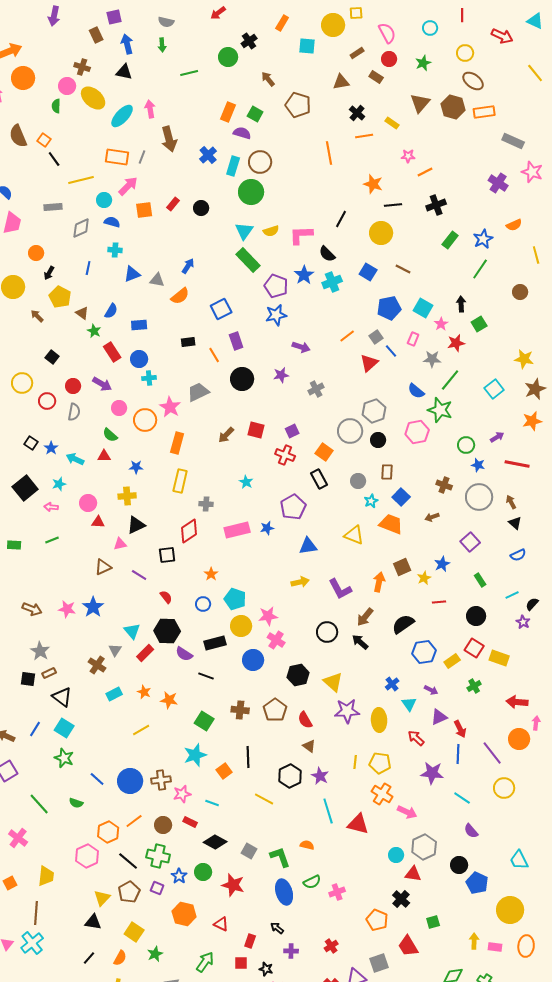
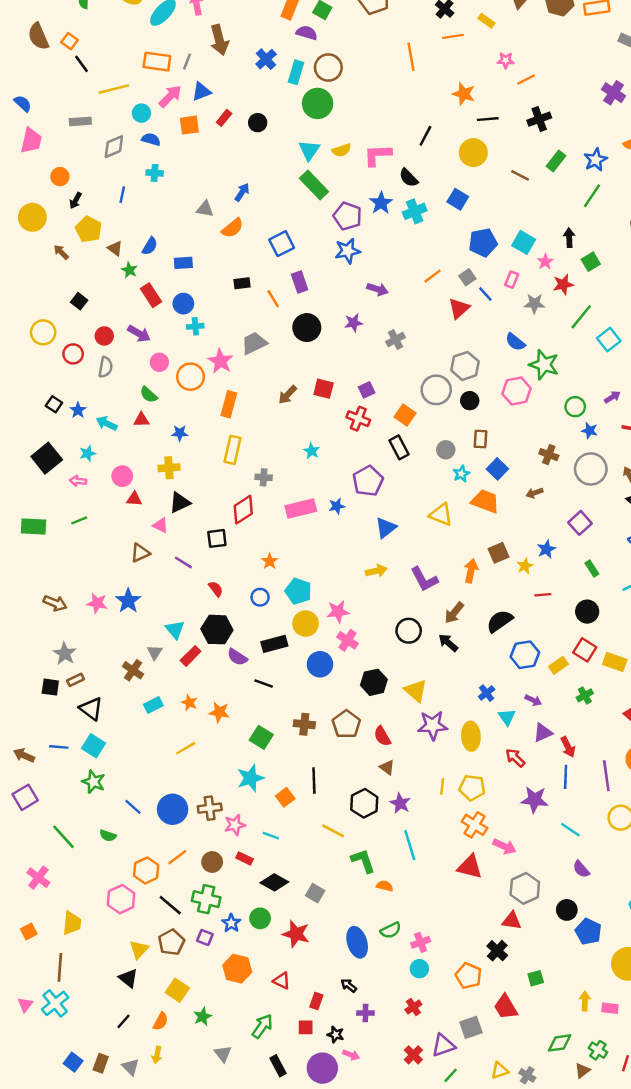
brown line: (403, 269) -> (520, 175), moved
blue triangle: (132, 274) -> (201, 91), moved
green line: (450, 380) -> (581, 317), moved
pink triangle: (120, 544) -> (161, 525), turned 40
green rectangle: (14, 545) -> (34, 526), size x1.5
blue triangle: (308, 546) -> (386, 528), turned -30
blue line: (35, 729) -> (59, 747), turned 63
purple line: (492, 753) -> (606, 776), turned 30
red triangle: (358, 824) -> (470, 867), moved
cyan circle: (396, 855) -> (419, 969), moved
green L-shape: (280, 857) -> (363, 861), moved
black triangle: (93, 922) -> (128, 978), turned 30

